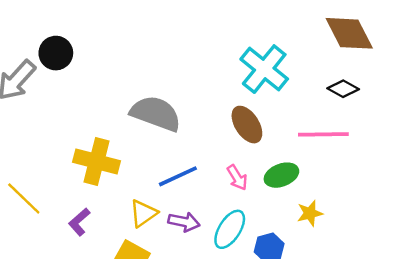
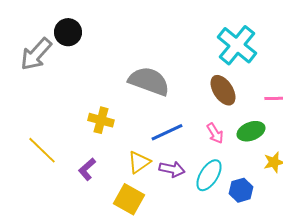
yellow cross: (97, 162) -> (101, 120), size x0.7

